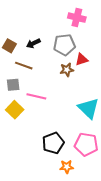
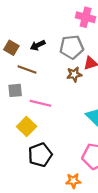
yellow square: (15, 110) -> (27, 126), moved
black pentagon: (53, 143) -> (40, 155), moved

